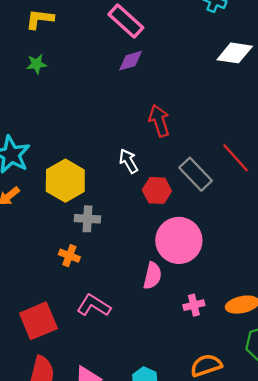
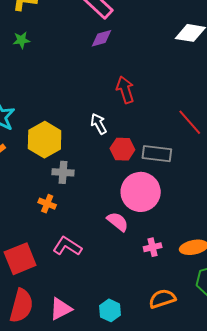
gray rectangle: (196, 174) -> (157, 154), moved, turned -40
pink semicircle: (152, 276) -> (118, 222), turned -65

